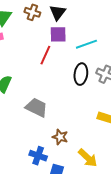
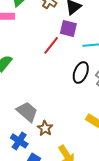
gray trapezoid: (36, 107) -> (27, 112), moved

